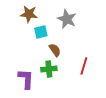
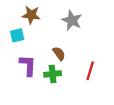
cyan square: (41, 32) -> (17, 35), moved
purple L-shape: (26, 79) -> (28, 65), moved

